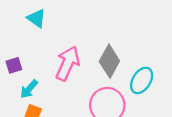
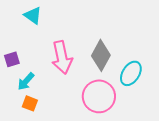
pink arrow: (68, 63) -> (62, 57), turned 144

